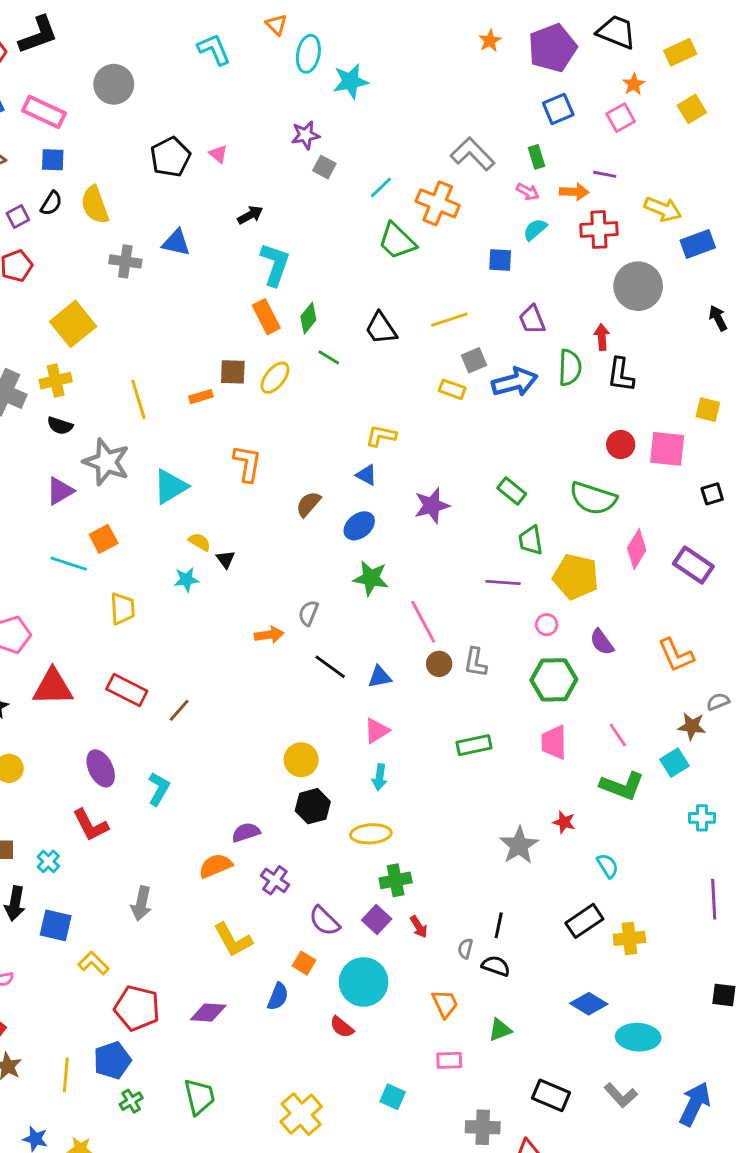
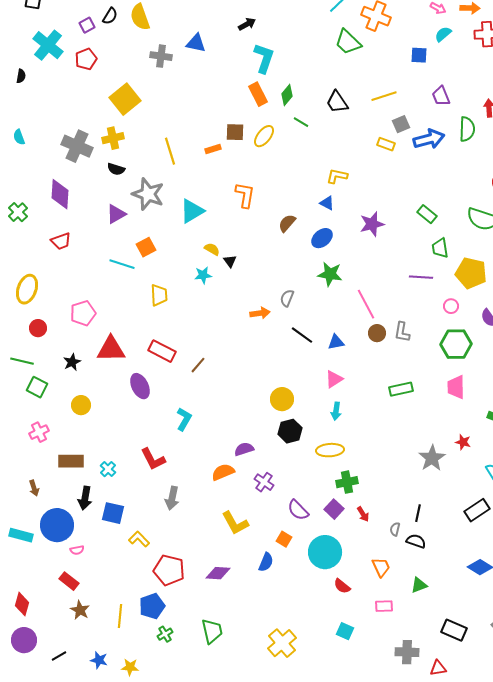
purple ellipse: (101, 768) -> (140, 386), moved
red L-shape: (90, 825) -> (153, 459), moved
red semicircle: (342, 1027) -> (342, 586), moved

